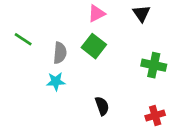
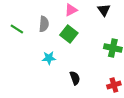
gray semicircle: (60, 53) -> (44, 24), moved
cyan star: (56, 81) -> (49, 58), moved

